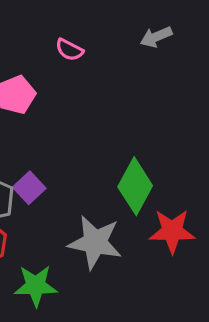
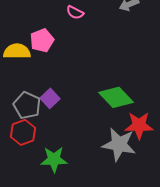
green diamond: (135, 186) -> (116, 97), turned -72
gray star: (95, 242) -> (119, 144), moved

